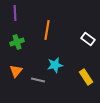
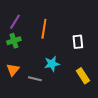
purple line: (15, 13) -> (15, 22), moved, turned 35
white rectangle: (88, 39) -> (78, 42), moved, turned 48

